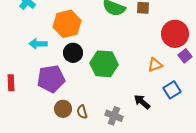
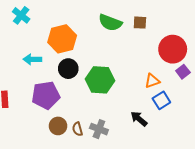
blue square: (172, 90) -> (161, 100), moved
gray cross: (114, 116) -> (99, 129), moved

